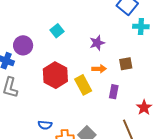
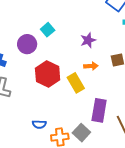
purple circle: (23, 45) -> (27, 44), moved
purple rectangle: (114, 92) -> (99, 110), moved, size x1.6

